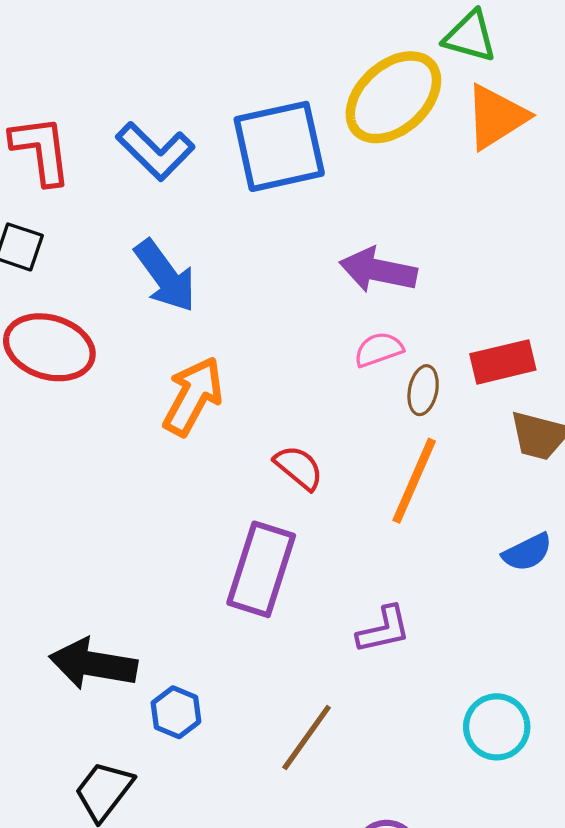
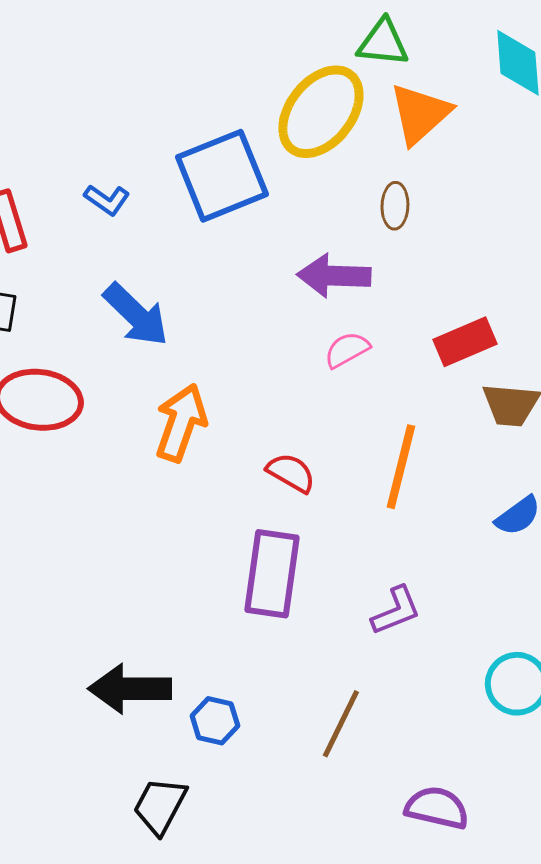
blue L-shape: (155, 151) -> (107, 200), size x0.6
brown ellipse: (423, 390) -> (395, 206), moved

